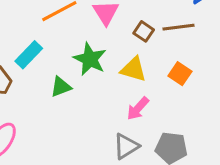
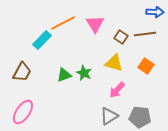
cyan rectangle: (29, 55) -> (42, 40), moved
green star: (90, 59) -> (84, 73), moved, size x0.7

